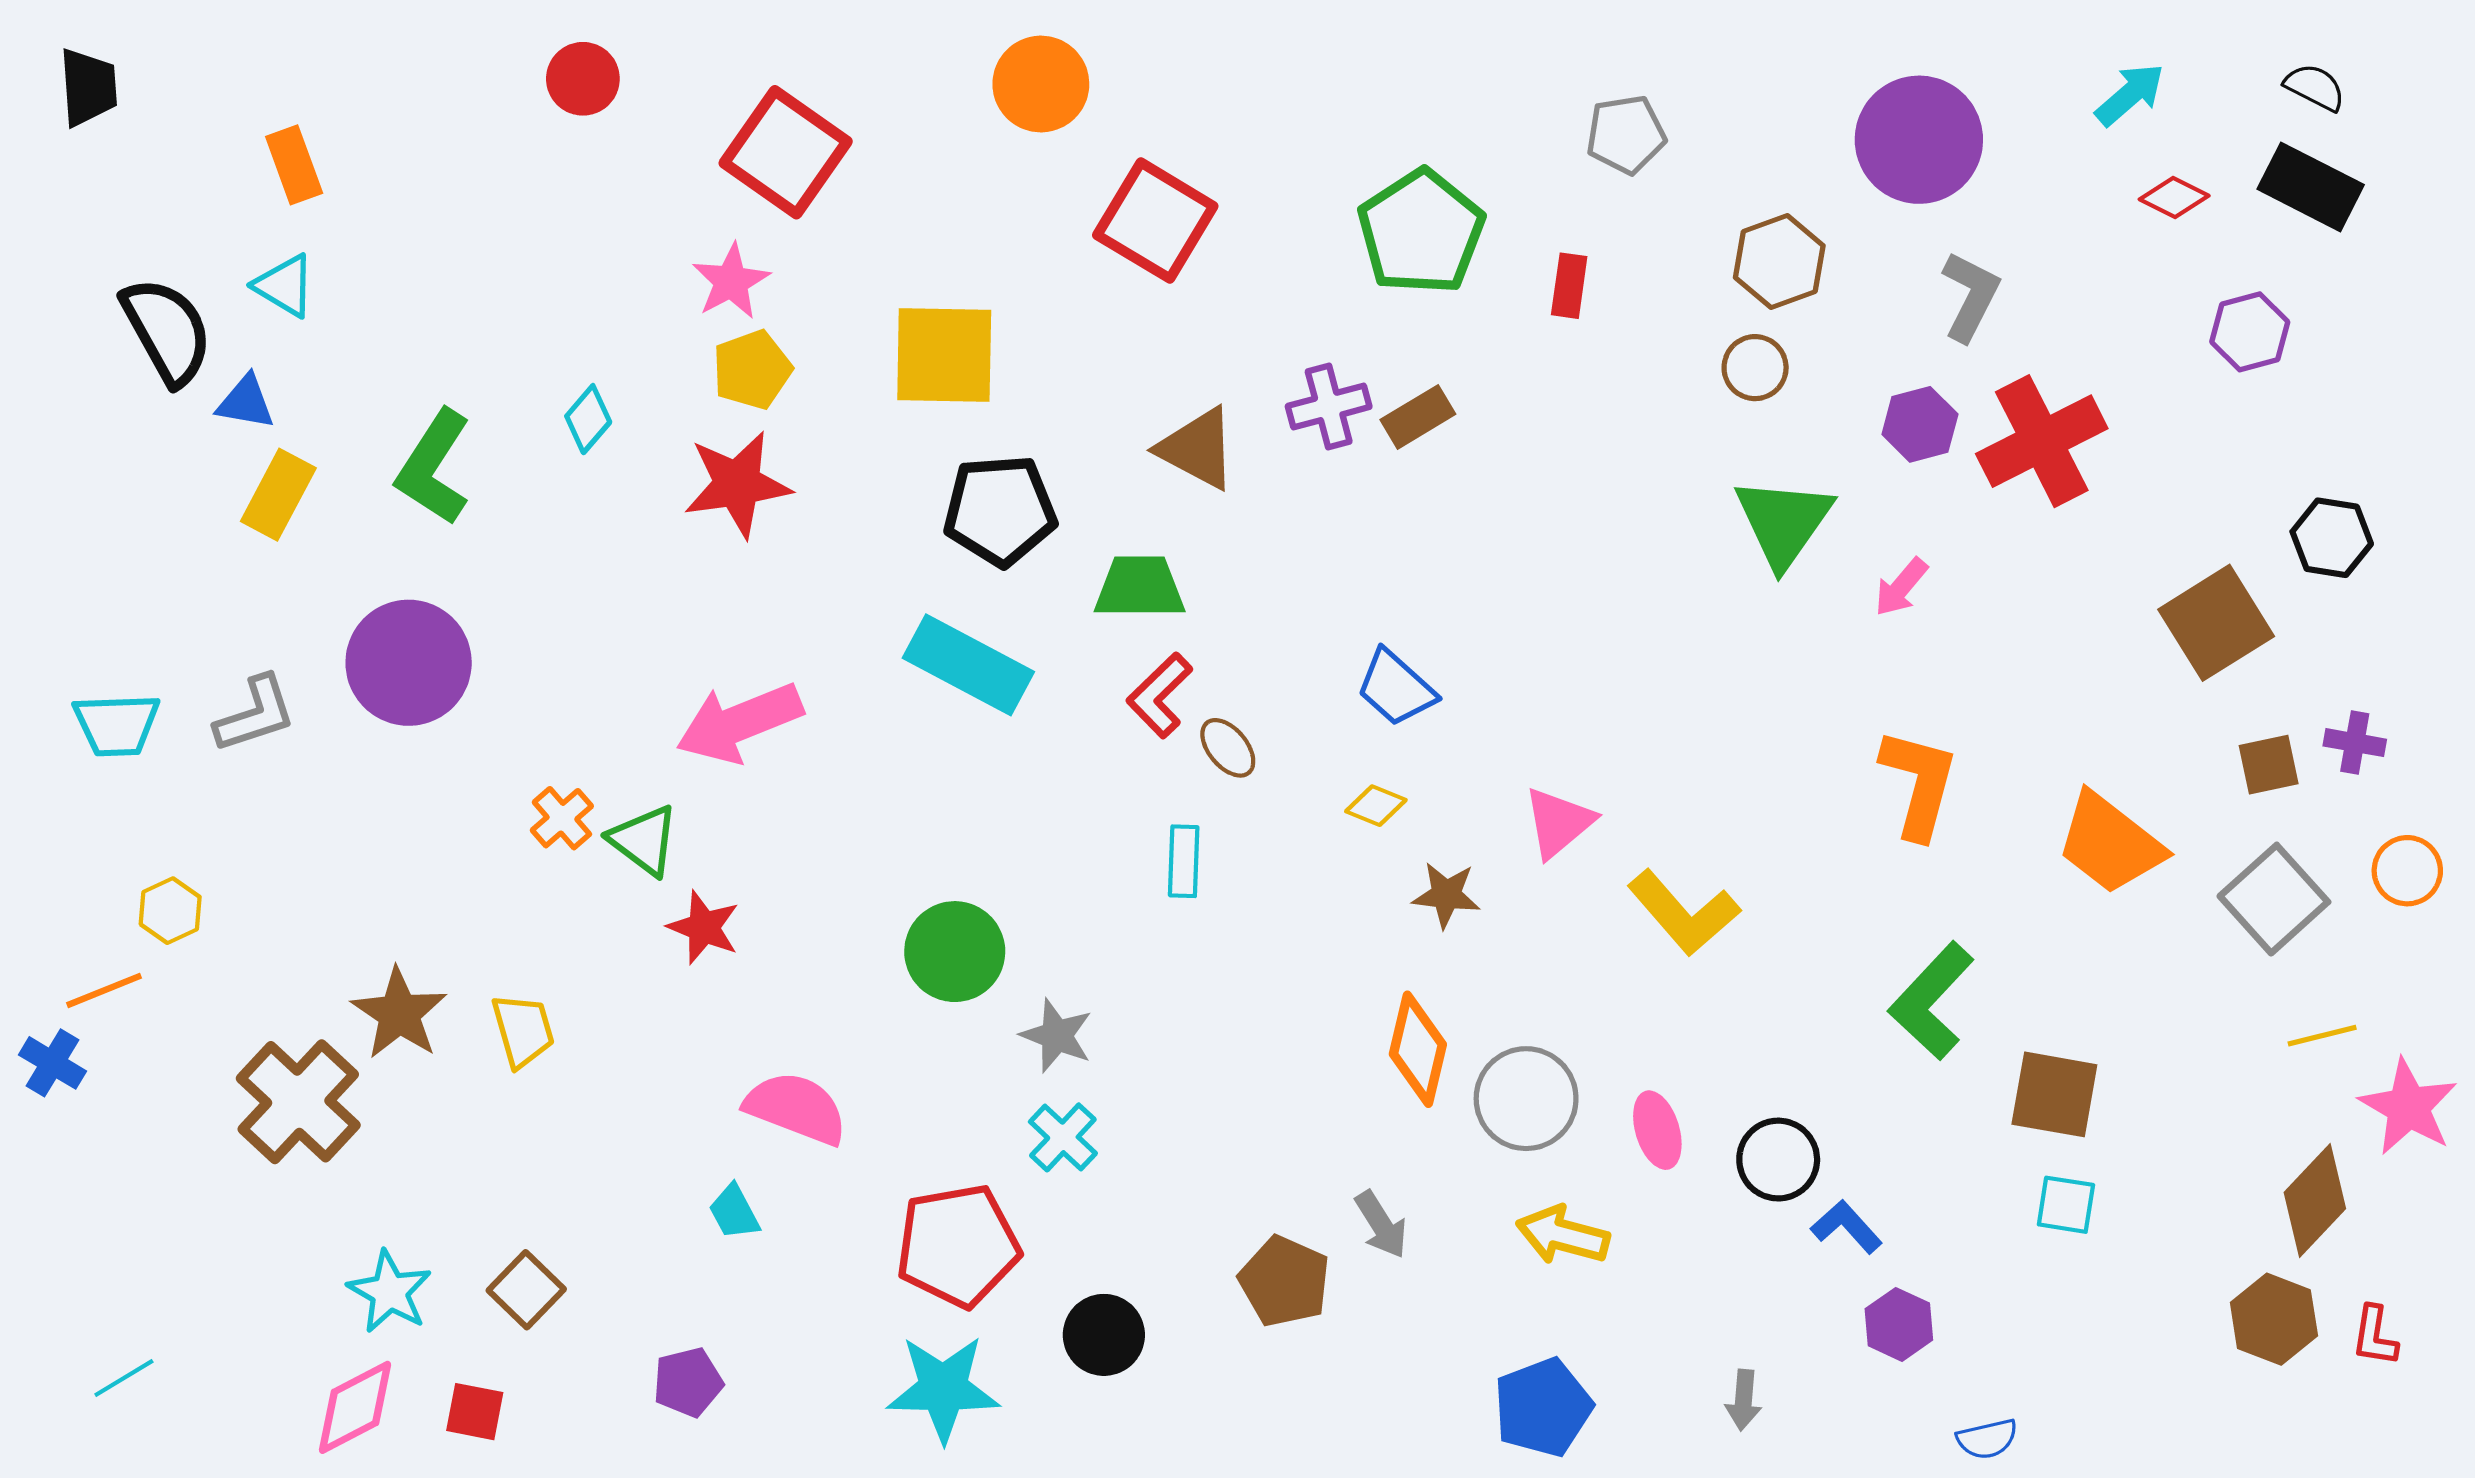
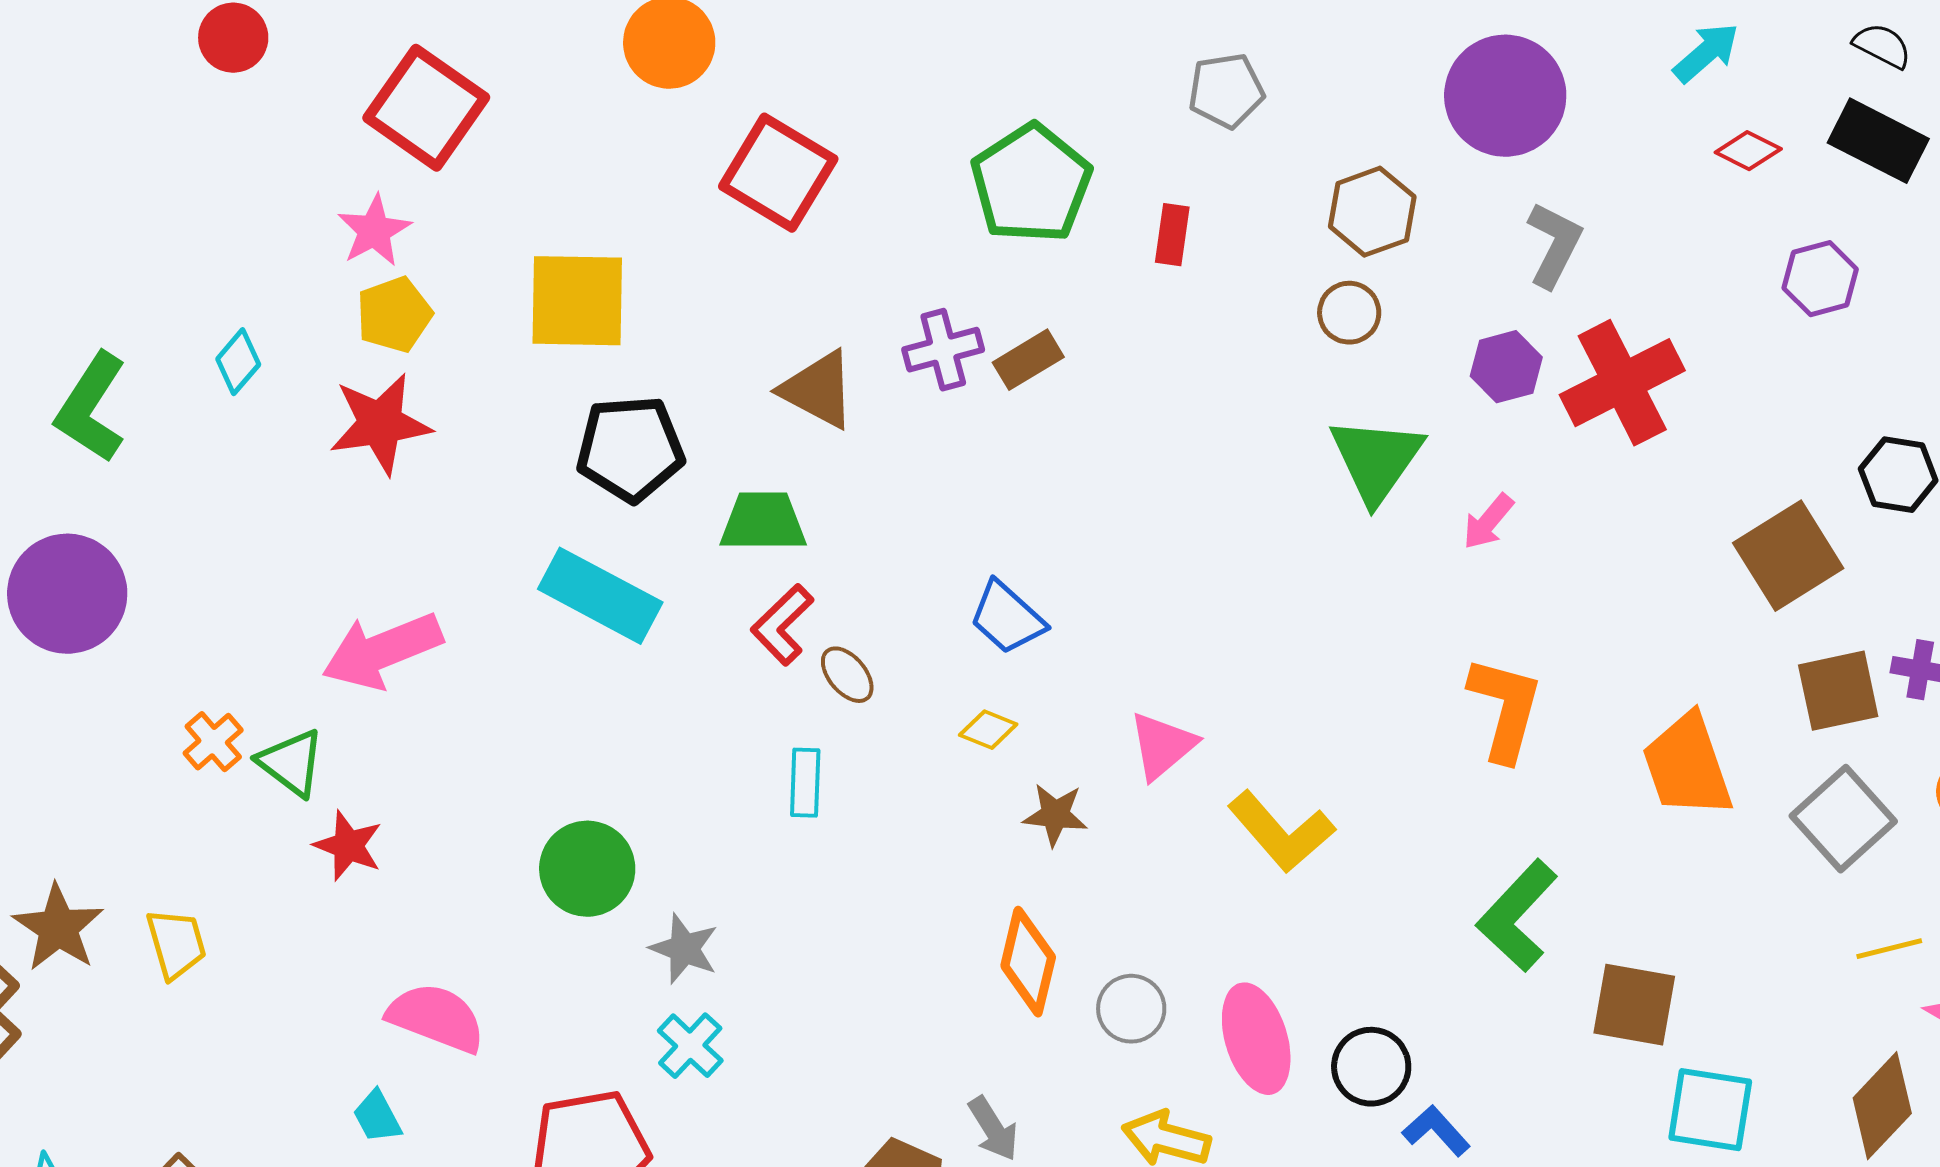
brown square: (2269, 765) -> (1838, 691), size x1.4
orange trapezoid: (2110, 843) -> (1687, 766), turned 33
gray circle: (1526, 1099) -> (1131, 1009), size x0.7
pink ellipse: (1657, 1130) -> (1256, 1039), size x1.5
cyan square: (2066, 1205) -> (1710, 1110), moved, size x1.5

